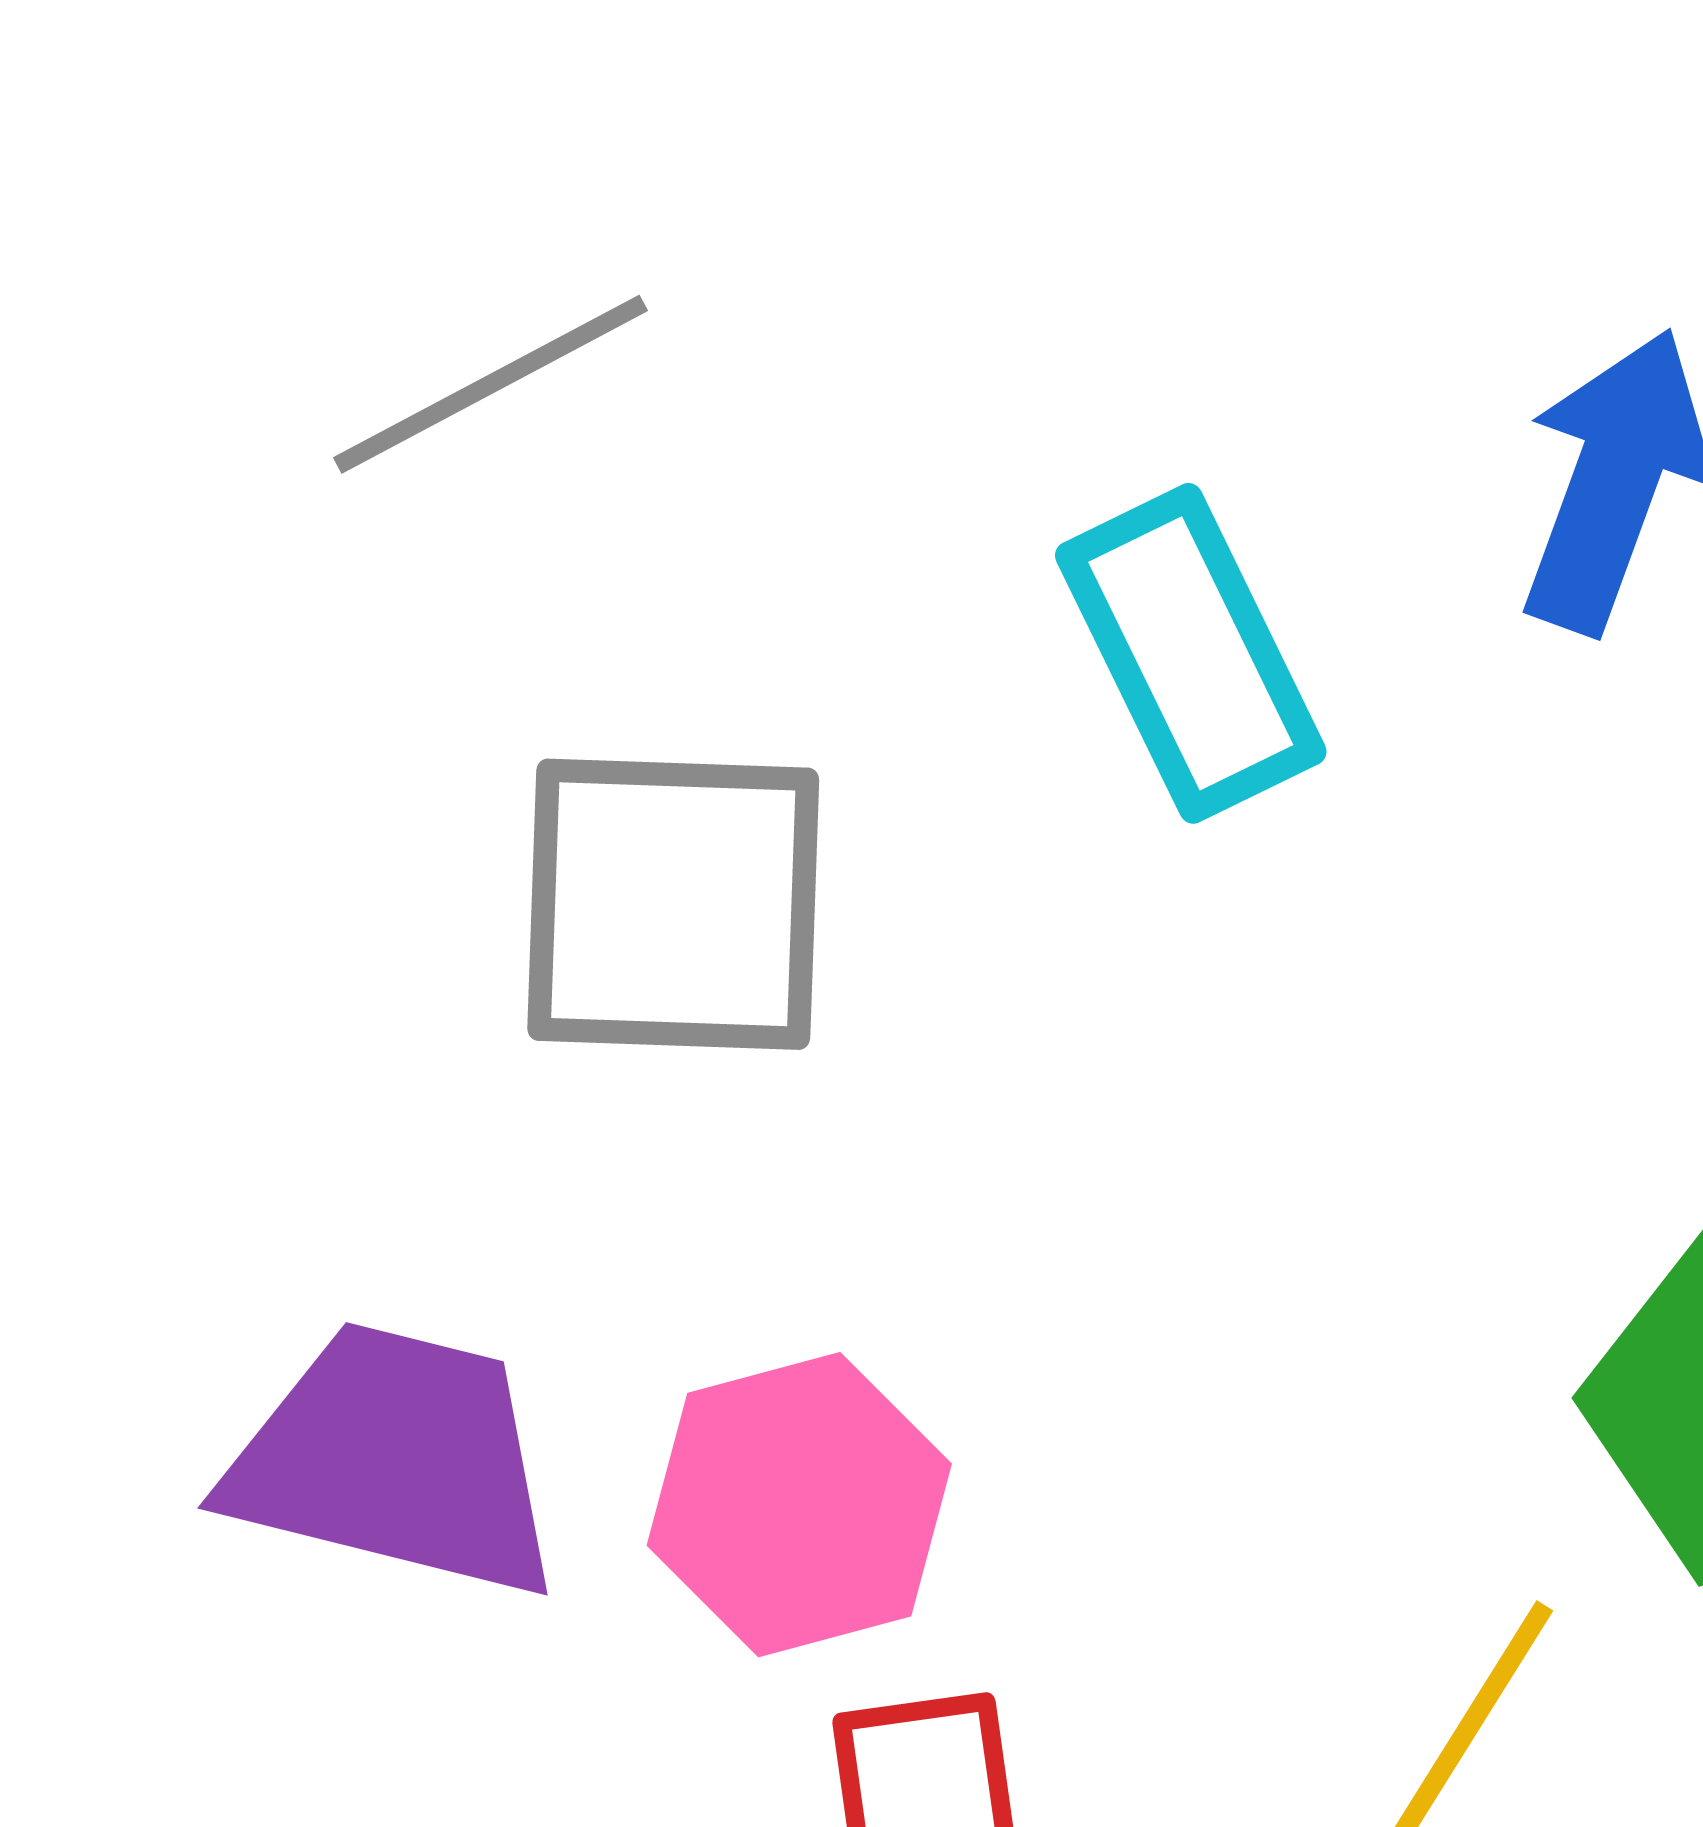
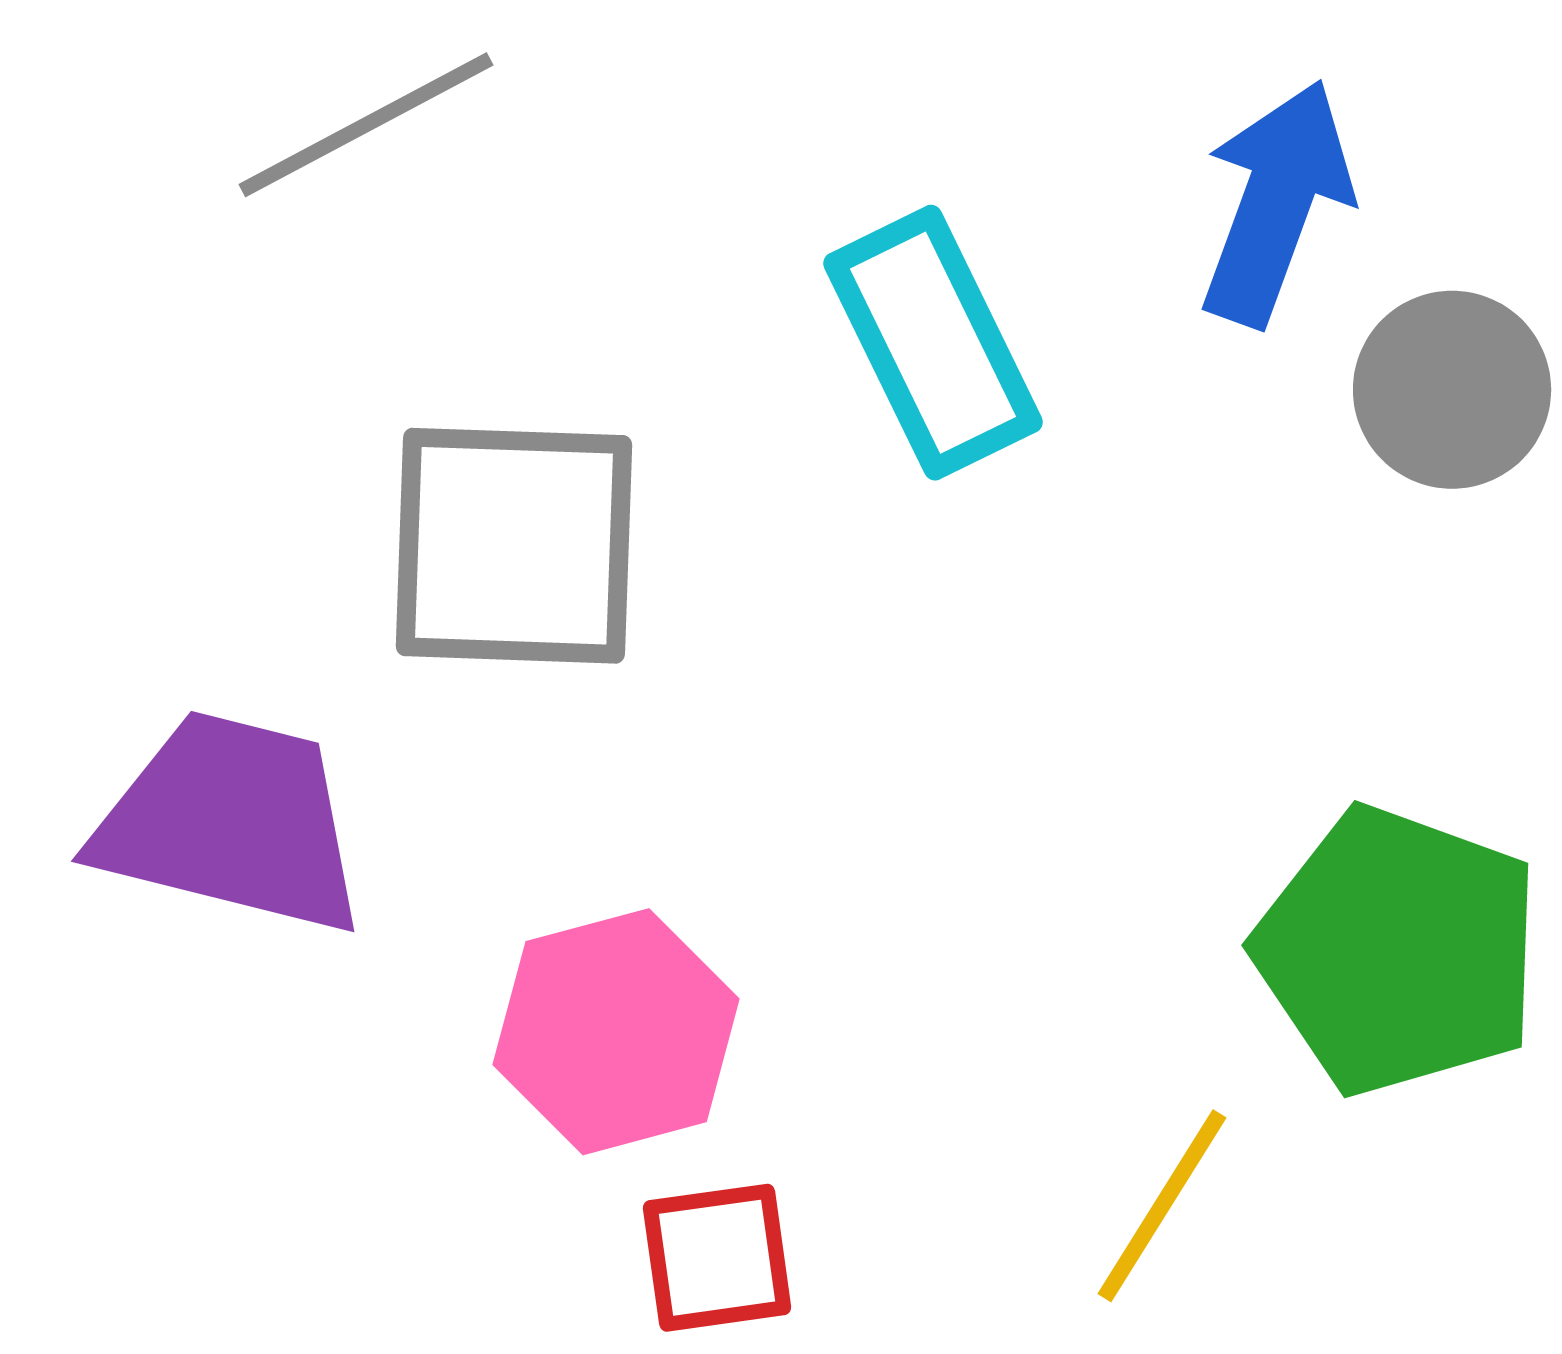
purple trapezoid: (395, 1460) -> (231, 823), moved

